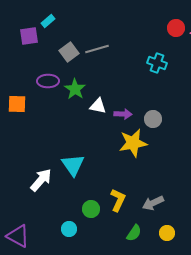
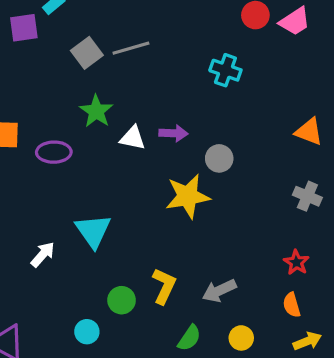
purple ellipse: (48, 81) -> (54, 152), moved
purple arrow: (123, 114) -> (174, 133), moved
white arrow: (41, 180) -> (43, 254), size x0.7

